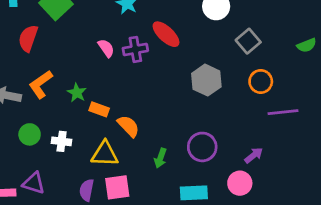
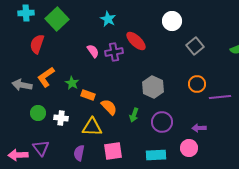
gray hexagon: (206, 80) -> (153, 87), moved
orange circle: (261, 81) -> (197, 84), moved
purple arrow: (254, 155) -> (199, 128), turned -144
green arrow: (160, 158) -> (134, 115), moved
purple triangle: (34, 183) -> (41, 148), turned 36
pink square: (117, 187) -> (113, 151), moved

